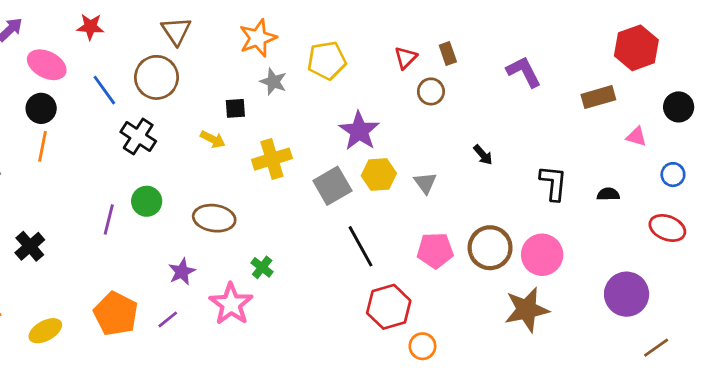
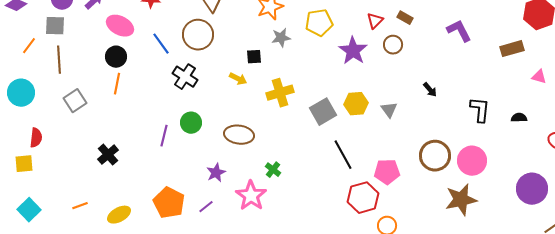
brown rectangle: (448, 53) -> (405, 18), turned -42
gray star: (273, 82) -> (281, 38), turned -30
purple star: (359, 131) -> (353, 51), moved
pink pentagon: (435, 251) -> (387, 172), moved

